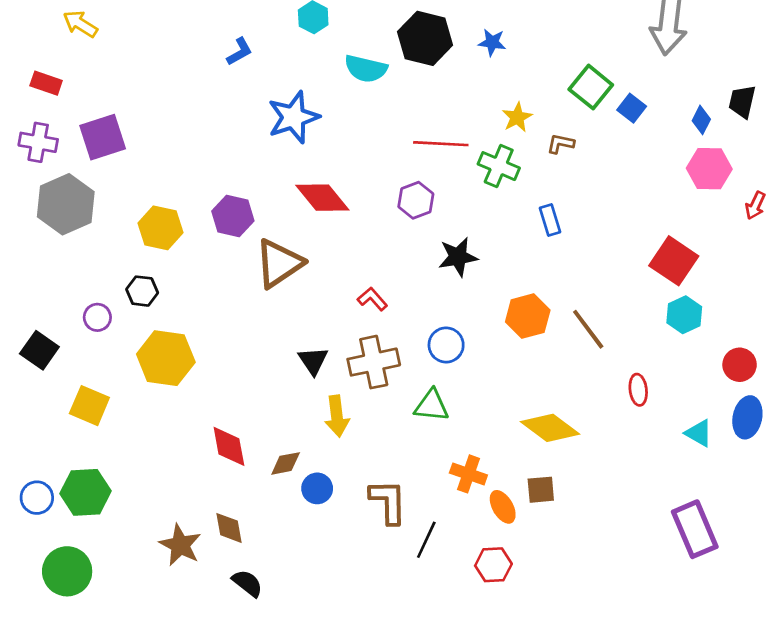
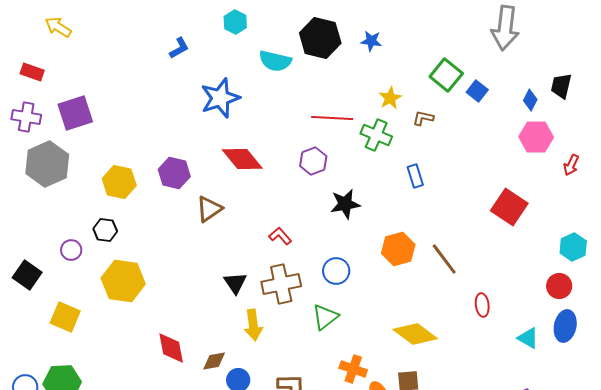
brown triangle: (279, 263) -> (209, 209), size x0.7
cyan hexagon: (684, 315) -> (573, 247), moved
green triangle: (432, 406) -> (325, 317), turned -44

